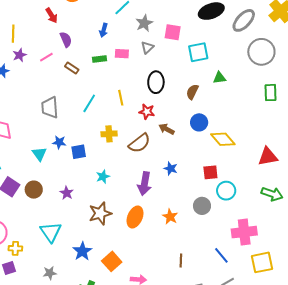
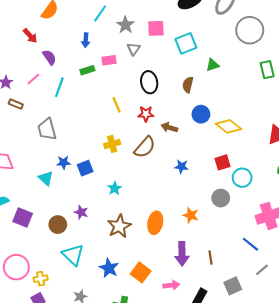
brown rectangle: (72, 68) -> (16, 104), moved
cyan line: (89, 103) -> (59, 87), moved
purple arrow: (144, 184) -> (182, 254), moved
brown circle: (34, 190) -> (58, 225), moved

